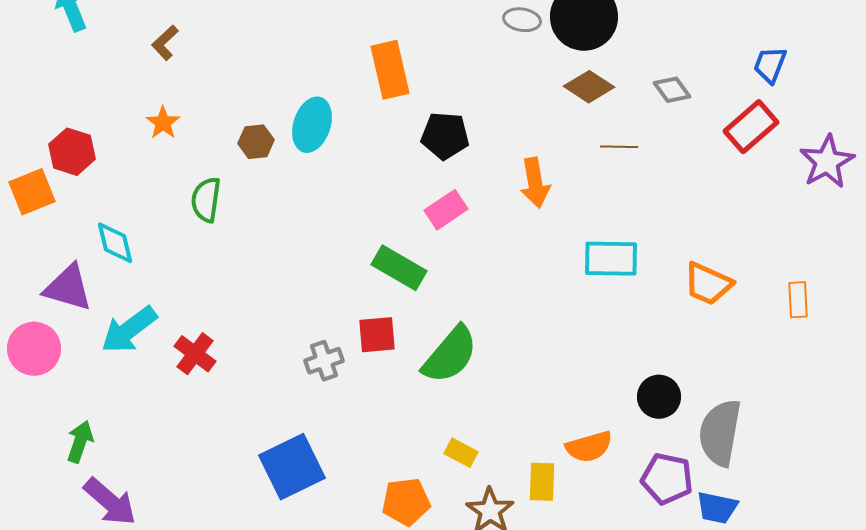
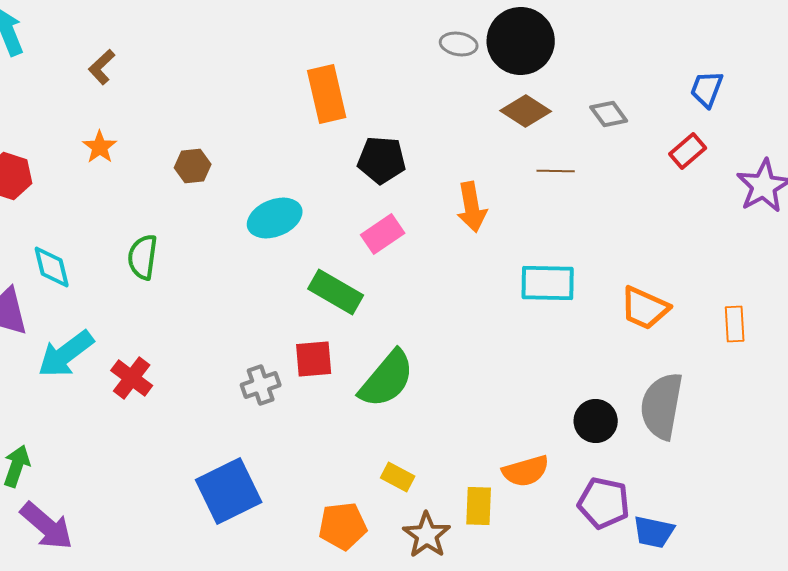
cyan ellipse: (312, 125) -> (275, 218), moved, turned 50
red rectangle: (751, 127) -> (688, 151), size x0.7
green semicircle: (206, 200) -> (143, 257), moved
gray semicircle: (720, 433) -> (662, 406), moved

